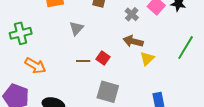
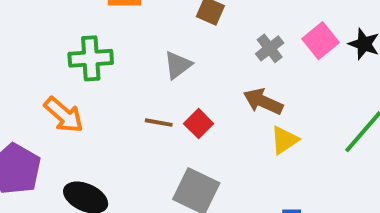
gray triangle: (76, 28) -> (178, 65), moved
green cross: (21, 33) -> (91, 58), moved

